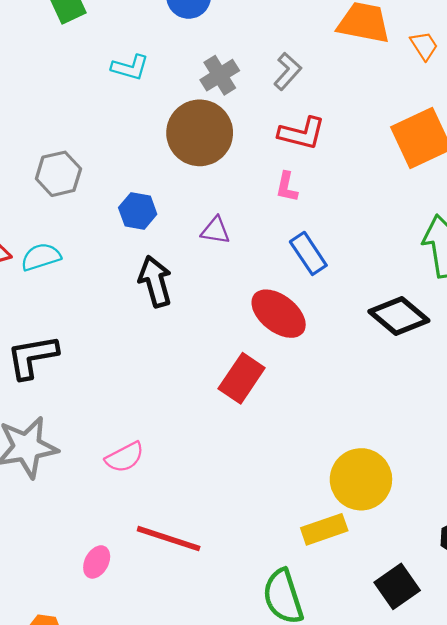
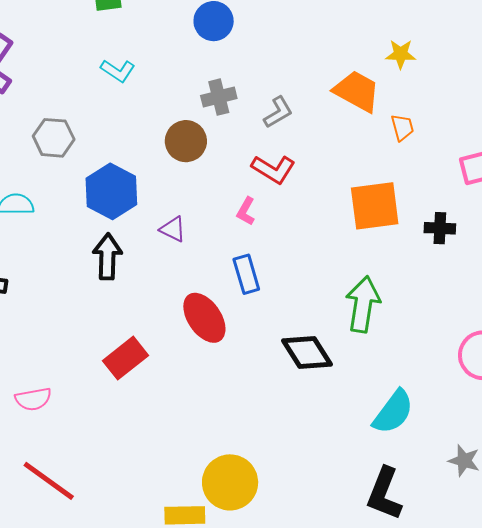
cyan L-shape: (130, 67) -> (118, 71), moved
brown circle: (200, 133) -> (186, 141), size x0.7
blue hexagon: (138, 211) -> (111, 191), size x1.6
red rectangle: (242, 378) -> (125, 358), moved

